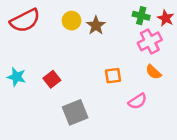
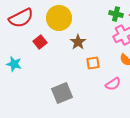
yellow circle: (71, 21) -> (59, 18), size x1.6
brown star: (96, 25) -> (78, 42), moved
red square: (52, 79) -> (40, 42), moved

